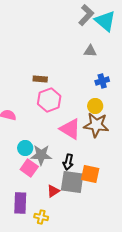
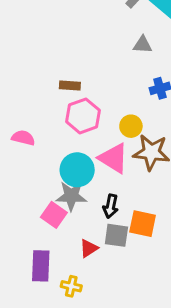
yellow circle: (95, 106) -> (131, 126), moved
cyan circle: (25, 148) -> (77, 170), moved, size x1.5
gray square: (72, 182) -> (116, 235), size x0.7

